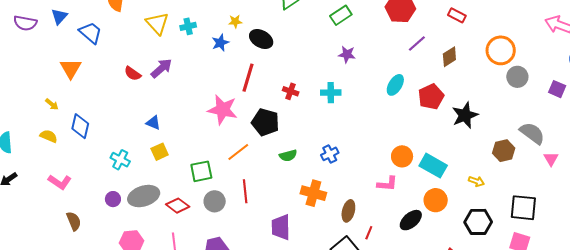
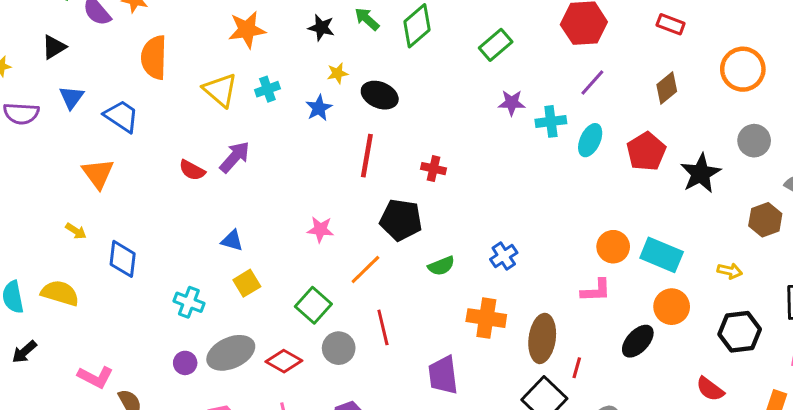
purple line: (417, 43) -> (592, 82), moved
gray circle: (517, 77) -> (754, 141), moved
cyan cross: (331, 93) -> (551, 121), moved
pink star: (223, 110) -> (320, 229), moved, size x0.6
yellow semicircle: (49, 136) -> (60, 293), moved, size x1.4
green square: (201, 171) -> (313, 305), turned -30
pink L-shape: (60, 182) -> (95, 377), moved
brown ellipse: (348, 211) -> (542, 338), size x1.4

